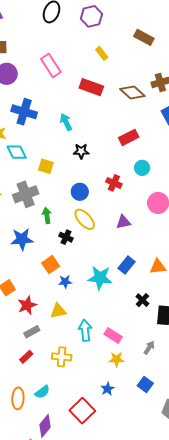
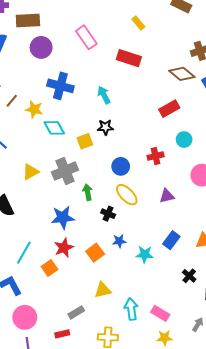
brown diamond: (132, 92) -> (182, 74), moved
black star: (81, 151) -> (105, 127), moved
yellow square: (46, 166) -> (85, 141), turned -35
red cross: (114, 183) -> (156, 156), turned -35
orange square: (51, 265) -> (95, 253), moved
cyan star: (100, 278) -> (145, 254), size x0.7
blue star: (65, 282) -> (119, 241), moved
red star: (27, 305) -> (64, 248), moved
red rectangle: (26, 357) -> (62, 334), moved, turned 32

